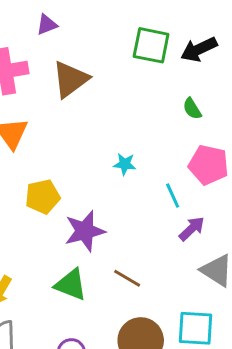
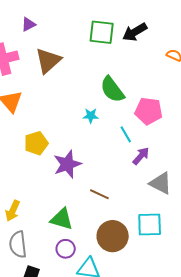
green semicircle: (192, 109) -> (112, 89), moved, size x1.8
green triangle: (71, 285) -> (62, 219), moved

